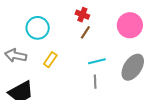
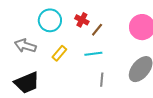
red cross: (82, 15) -> (82, 20), moved
cyan line: (97, 61) -> (93, 54), moved

